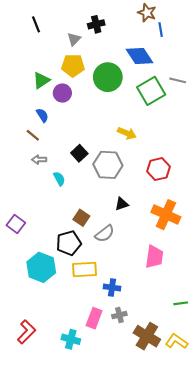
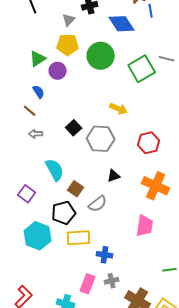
blue diamond: (140, 56) -> (122, 24), moved
cyan semicircle: (59, 179) -> (55, 170), moved, size x1.6
purple square: (16, 224) -> (27, 194), moved

